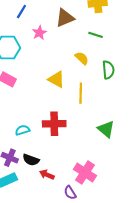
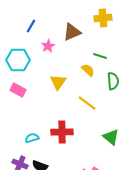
green line: (96, 35) -> (100, 56), moved
yellow triangle: (56, 79) -> (58, 82), moved, turned 36
yellow line: (81, 93) -> (87, 103), turned -54

